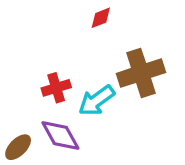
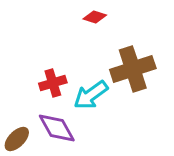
red diamond: (101, 18) -> (95, 17), turned 40

